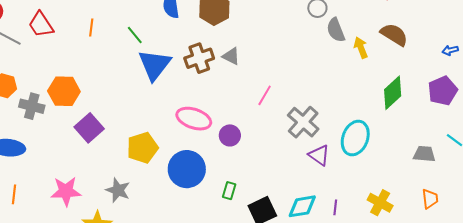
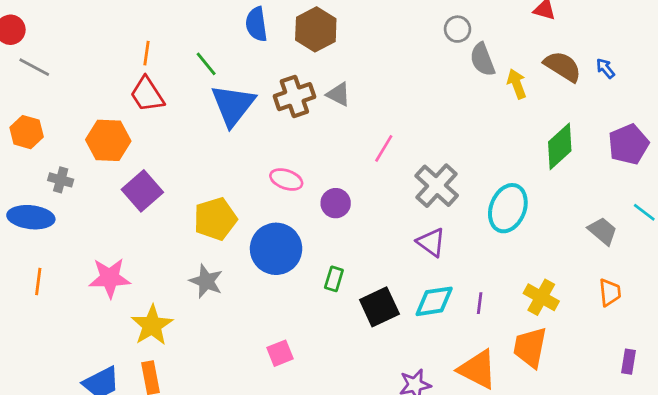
red trapezoid: (41, 24) -> (147, 94), moved
blue arrow: (450, 50) -> (605, 68), moved, turned 63
gray cross: (32, 106) -> (61, 180), moved, size x0.7
pink ellipse: (194, 119) -> (286, 179), size x0.7
gray trapezoid: (424, 154) -> (603, 231), turned 35
purple triangle: (319, 155) -> (431, 242), moved
gray star: (118, 190) -> (206, 281), moved

